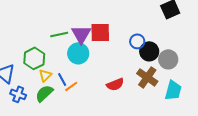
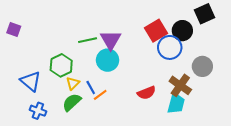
red square: (100, 32) -> (156, 31), moved, turned -30
blue circle: (137, 41) -> (170, 47), size x1.5
black circle: (149, 51) -> (182, 31), moved
cyan trapezoid: (173, 90) -> (176, 103), moved
blue cross: (18, 94) -> (38, 111), moved

